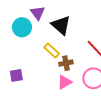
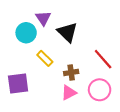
yellow rectangle: (52, 50) -> (45, 58), moved
purple square: (16, 75) -> (18, 83), size x1.5

